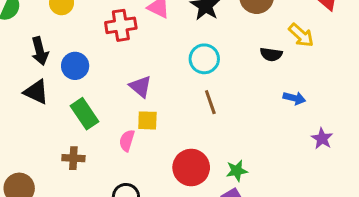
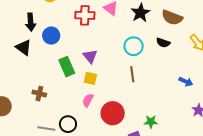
black semicircle: (271, 54) -> (163, 43), moved
green rectangle: (85, 114) -> (67, 67), moved
pink semicircle: (127, 141) -> (88, 100), moved
green star: (237, 171) -> (151, 122), moved

